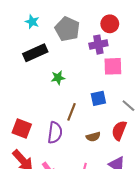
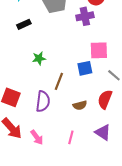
black rectangle: (35, 53) -> (24, 24), size x0.6
pink square: (113, 66) -> (99, 50), moved
green star: (58, 78) -> (39, 58), moved

